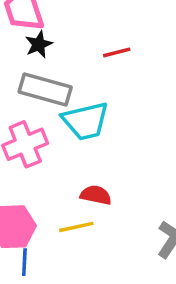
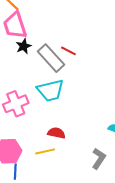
red line: (117, 52) -> (68, 51), turned 42
gray rectangle: (45, 90) -> (51, 58), moved, turned 32

